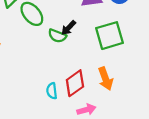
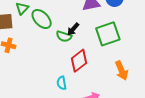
orange arrow: (106, 79) -> (122, 71), moved
red diamond: (75, 83) -> (79, 61), moved

